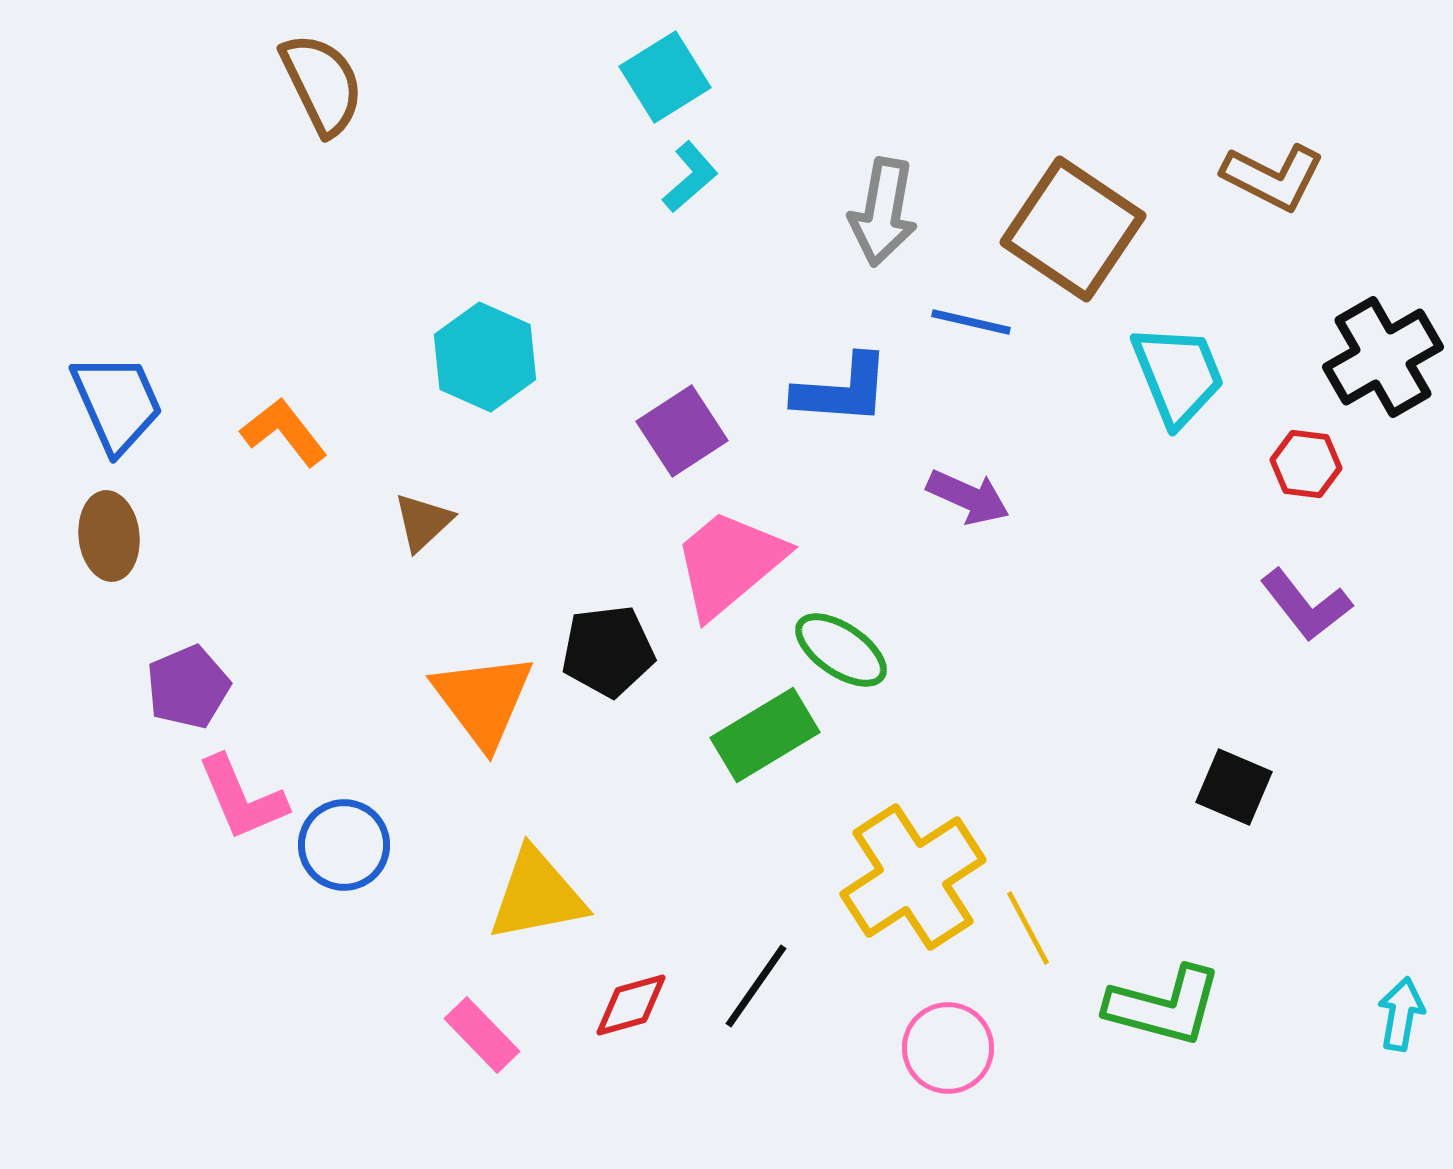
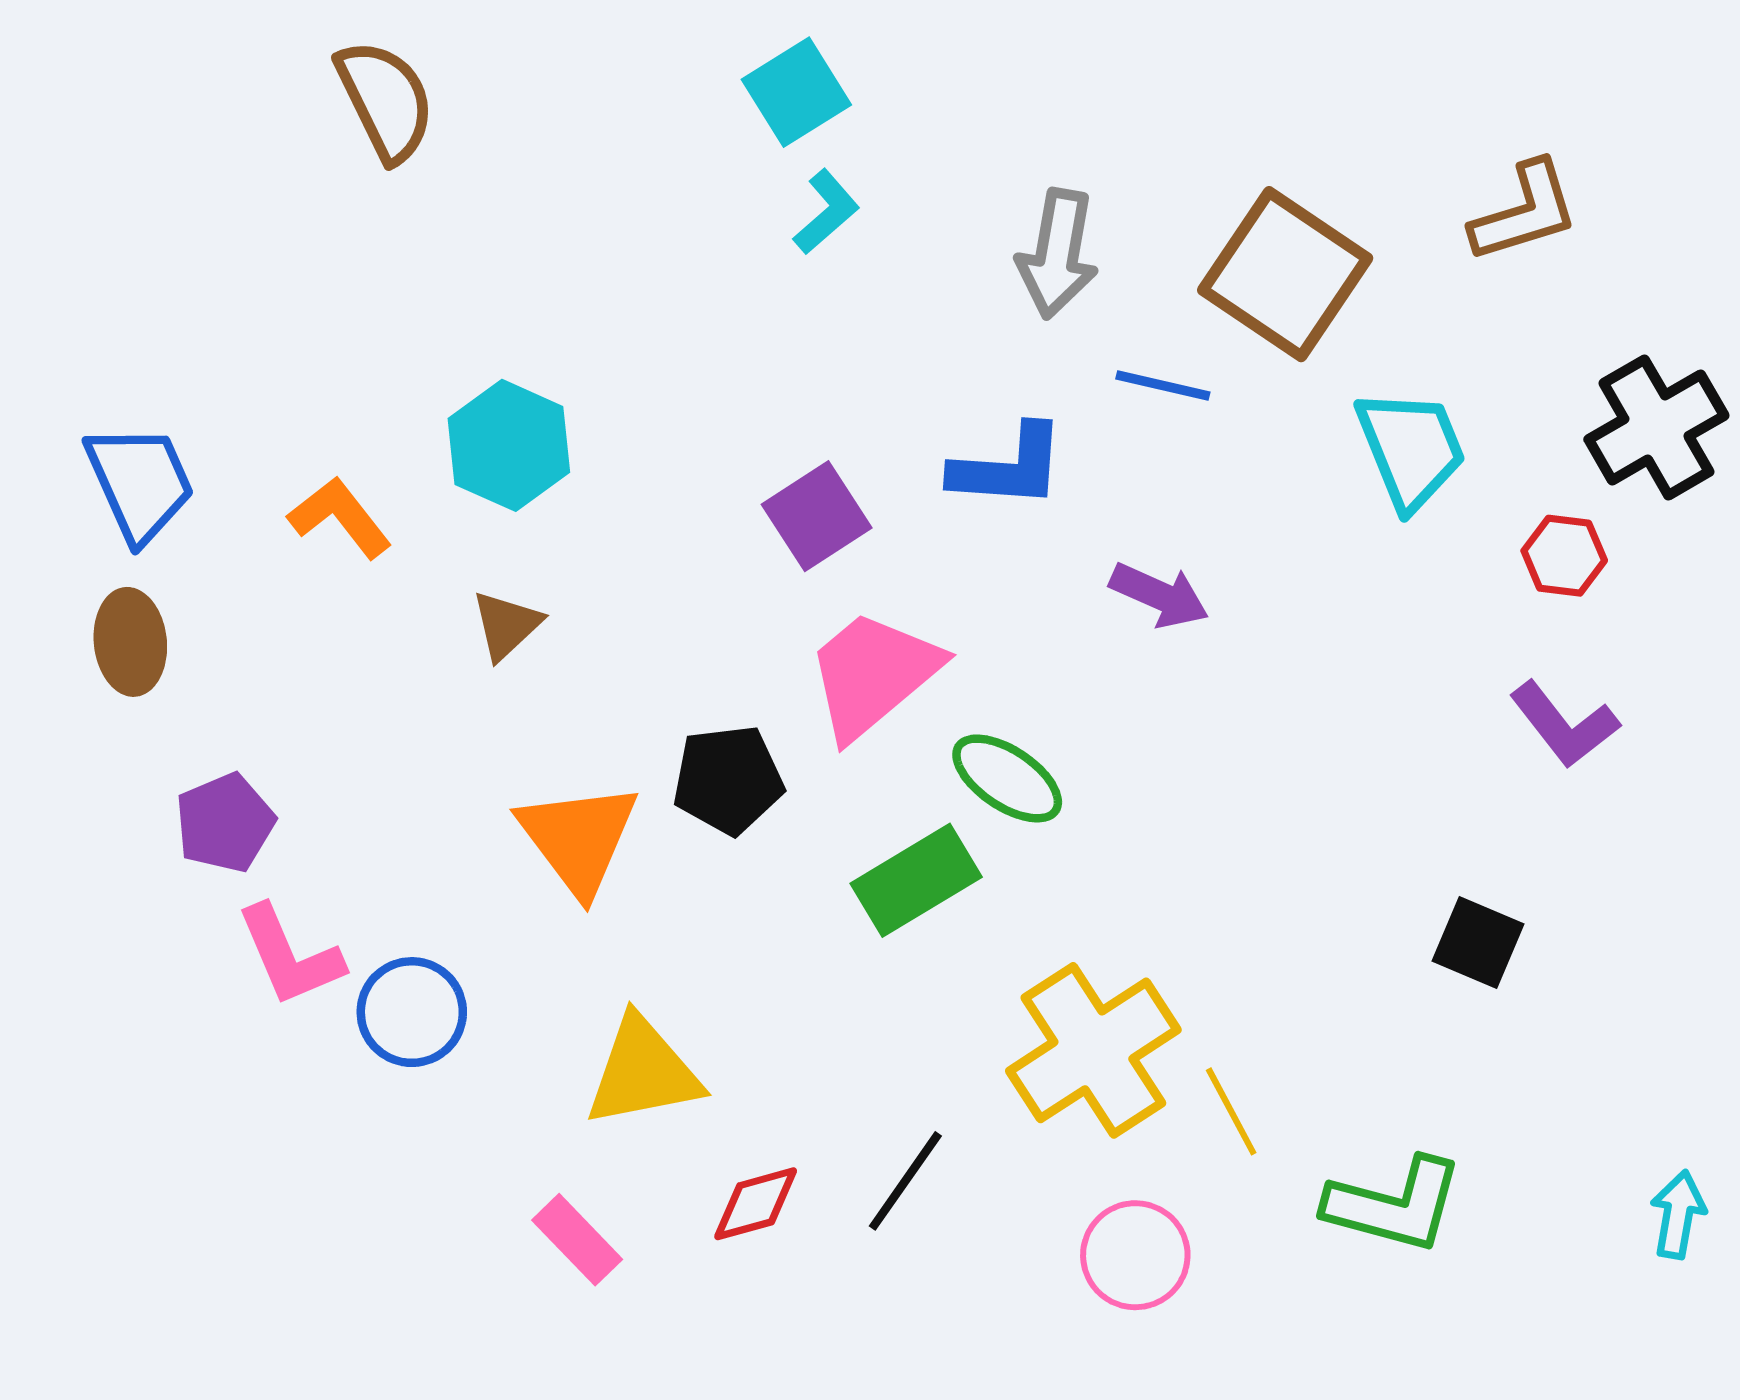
brown L-shape: (1273, 177) -> (1525, 212), turned -44
cyan hexagon: (485, 357) -> (509, 445), moved

